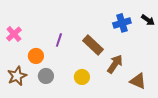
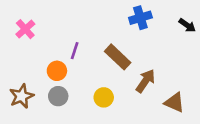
blue cross: (122, 23) -> (140, 18), moved
pink cross: (14, 34) -> (25, 29), moved
orange circle: (36, 56) -> (57, 71), moved

